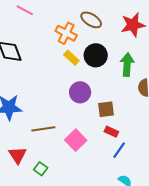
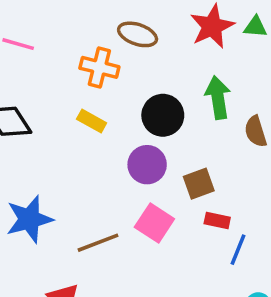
black circle: (96, 55) -> (163, 115), moved
yellow rectangle: (71, 58) -> (92, 121), moved
pink square: (76, 140) -> (154, 223), moved

